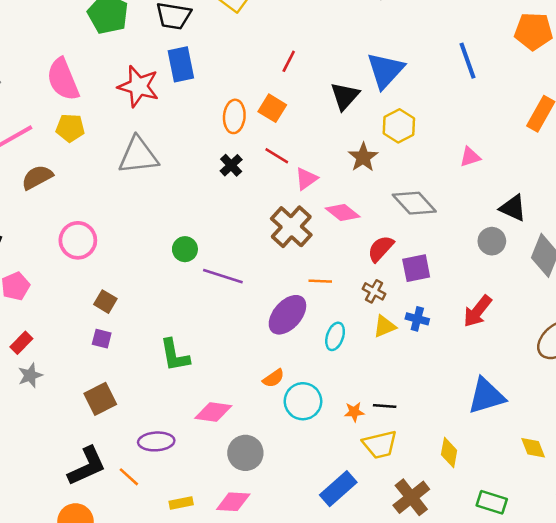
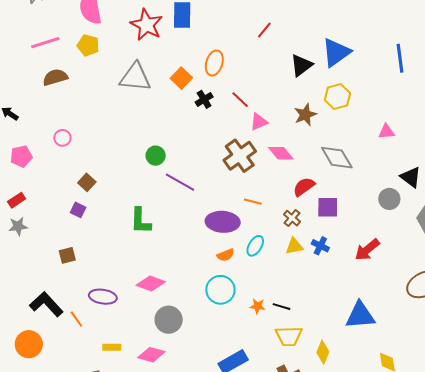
orange square: (272, 108) -> (181, 78), moved
pink circle: (78, 240) -> (62, 138), moved, size x0.6
purple ellipse: (287, 315) -> (223, 222), turned 40
green L-shape: (175, 355) -> (141, 221), moved
orange semicircle: (273, 378) -> (226, 255), moved
brown square: (100, 399) -> (67, 255), size x0.7
yellow trapezoid: (380, 445) -> (289, 336), moved
black L-shape: (87, 466) -> (46, 304), turned -120

